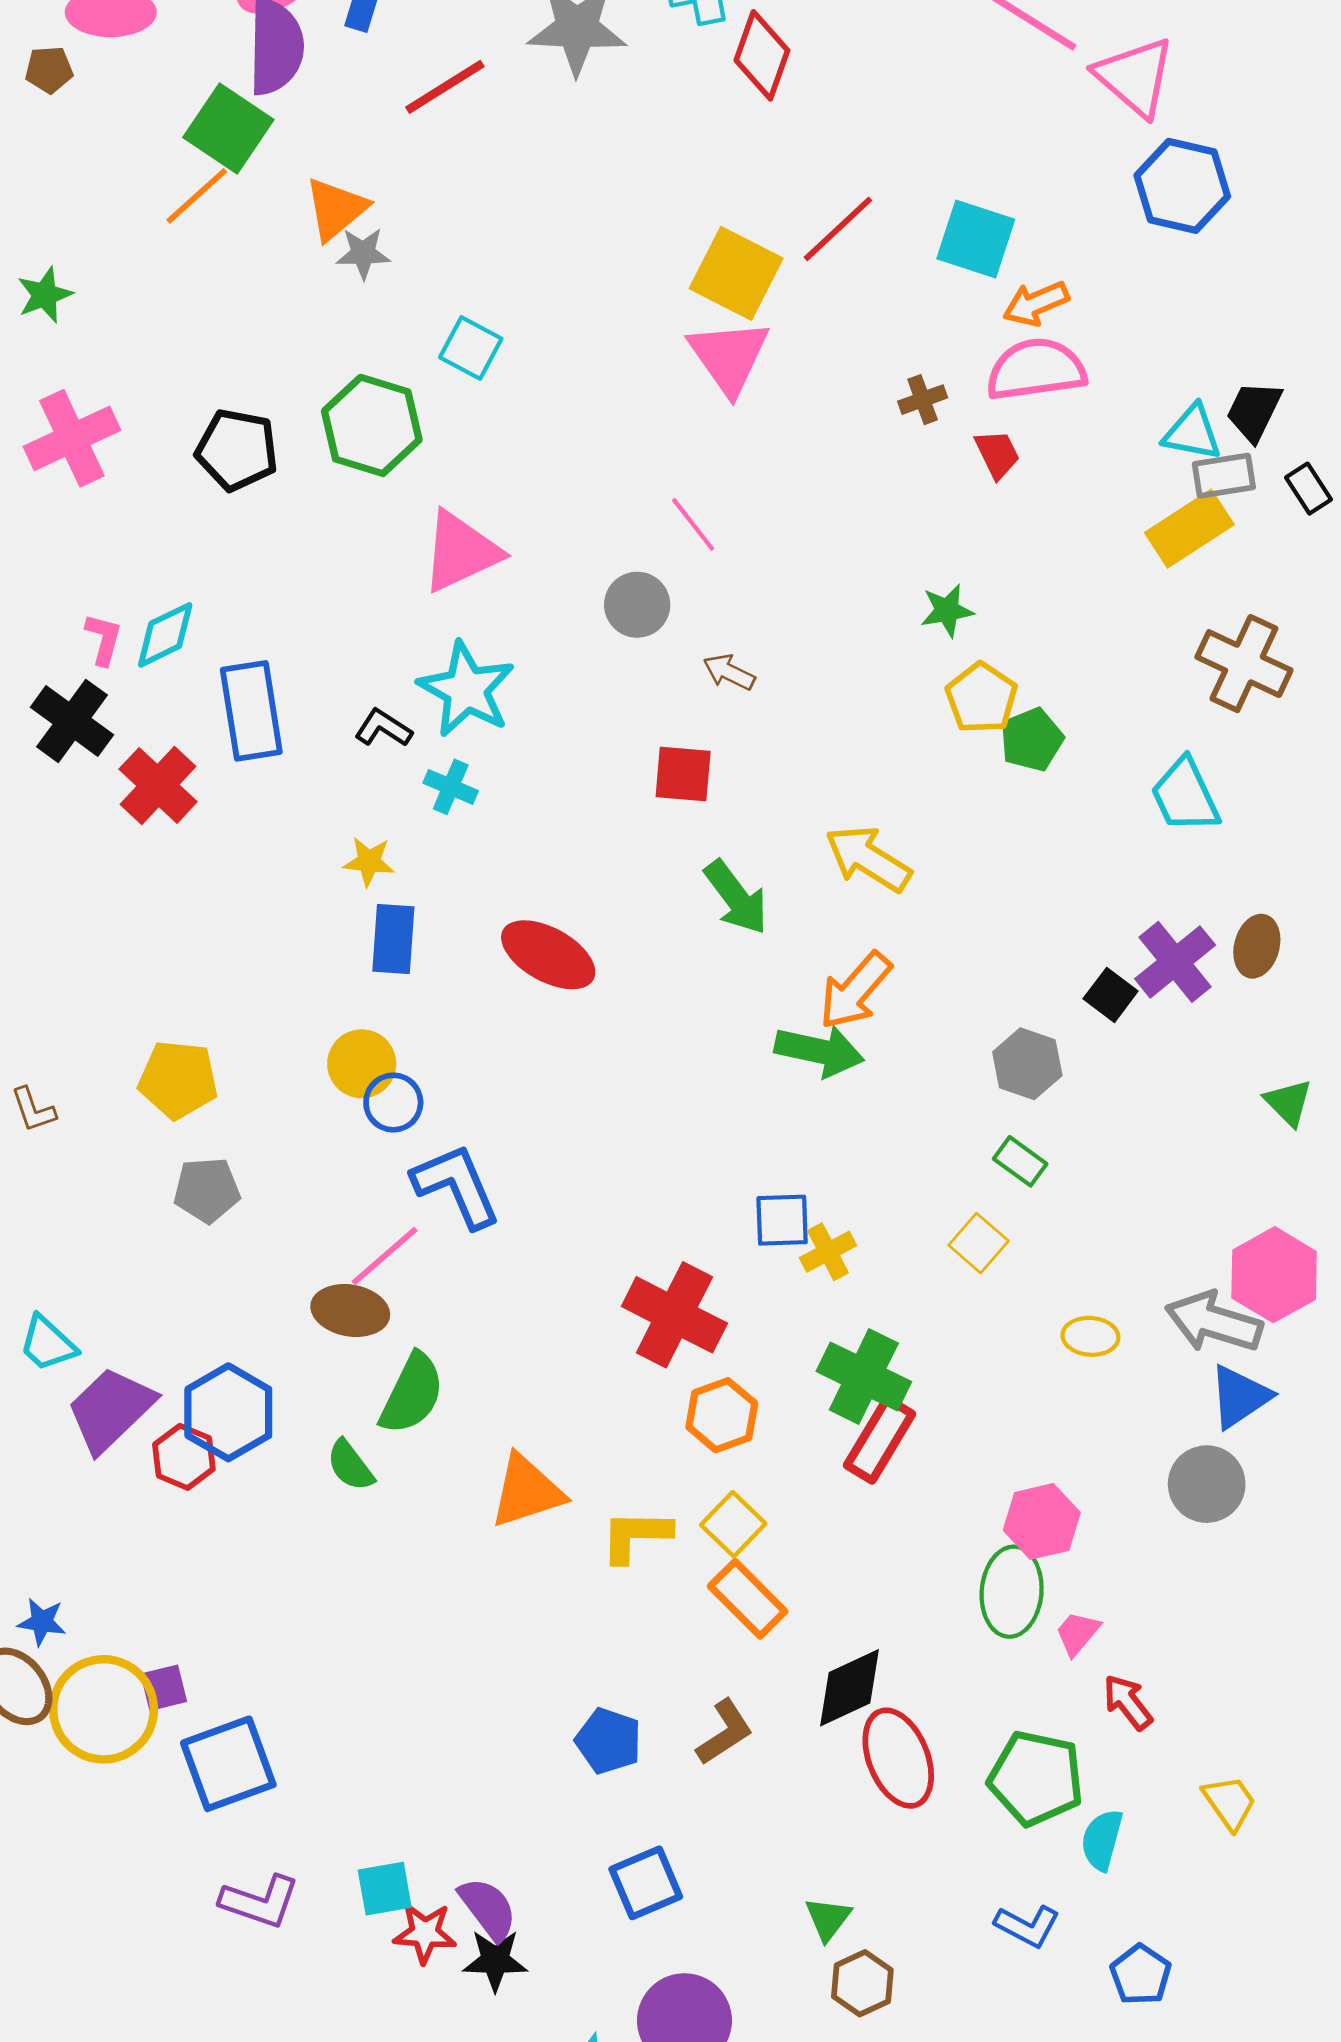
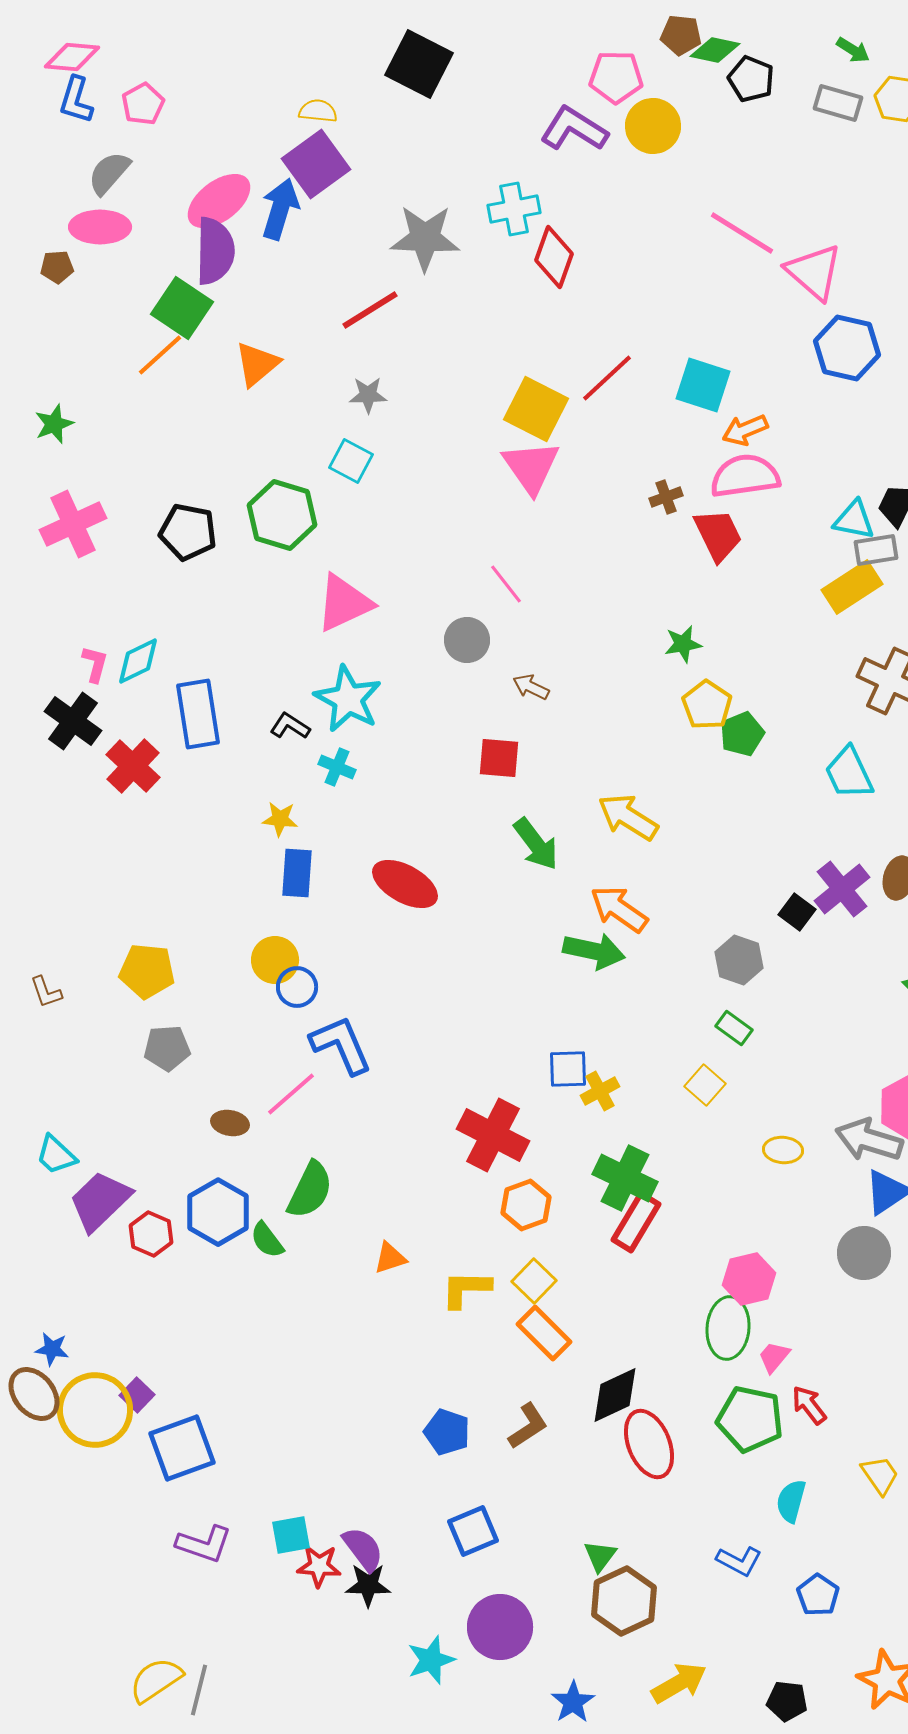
red line: (445, 87) -> (370, 310), moved
gray star: (363, 253) -> (368, 395), moved
red trapezoid: (997, 454) -> (718, 535), size x1.5
orange arrow: (855, 991) -> (619, 909), turned 84
brown ellipse: (350, 1311) -> (230, 1123), moved, size x0.7
blue hexagon: (228, 1412) -> (218, 1212), moved
orange triangle: (527, 1491) -> (390, 1258), size x0.6
purple square: (164, 1688) -> (137, 1395), turned -32
green pentagon: (1036, 1778) -> (750, 1419), moved
brown hexagon: (862, 1983) -> (624, 1601), size x1.5

